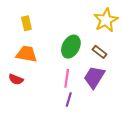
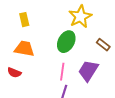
yellow star: (106, 20) -> (80, 17), moved
brown rectangle: (100, 52) -> (103, 45), moved

